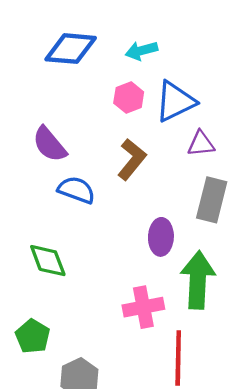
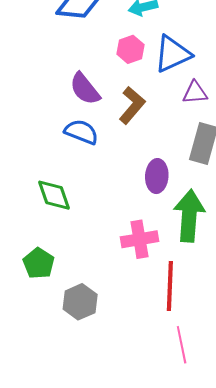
purple semicircle: (49, 144) -> (85, 89), moved

